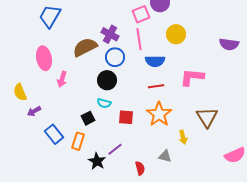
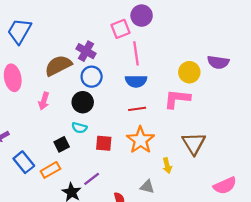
yellow circle: (176, 34) -> (189, 72), moved
pink line: (139, 39) -> (136, 53), moved
pink arrow: (62, 79) -> (44, 101), moved
orange rectangle: (78, 141) -> (50, 170), turned 42

